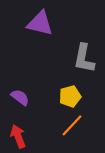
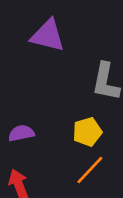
purple semicircle: (20, 97) -> (21, 133), turned -48

